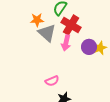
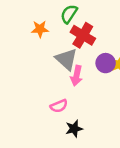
gray triangle: (47, 33) -> (66, 59), moved
pink arrow: (66, 43) -> (77, 76), moved

